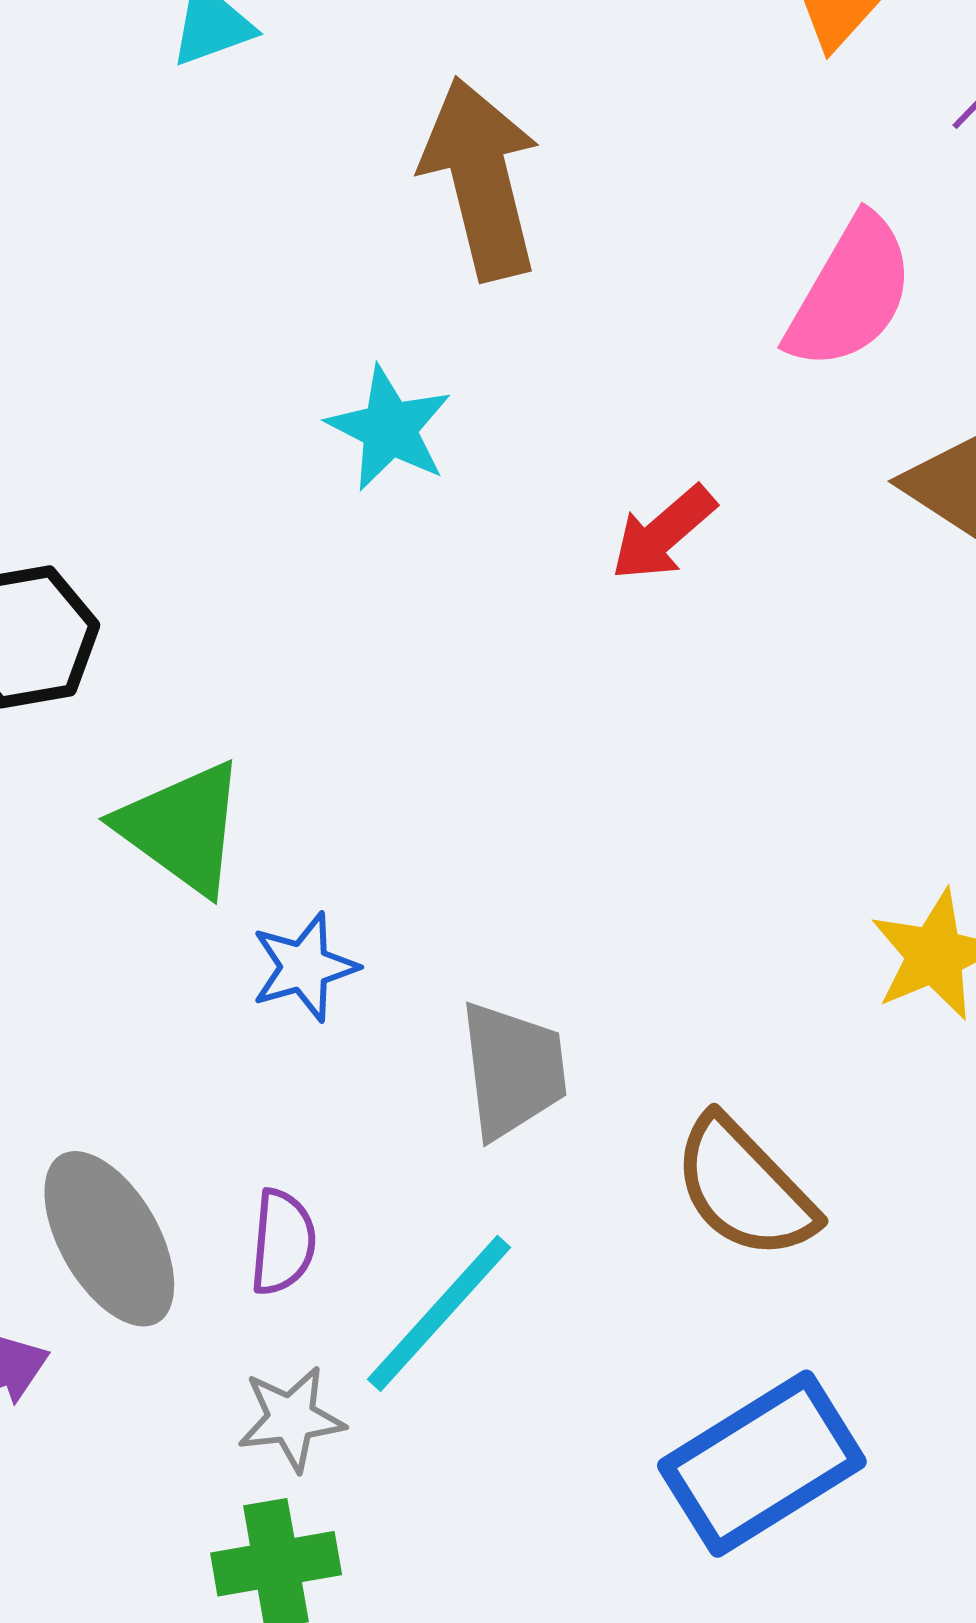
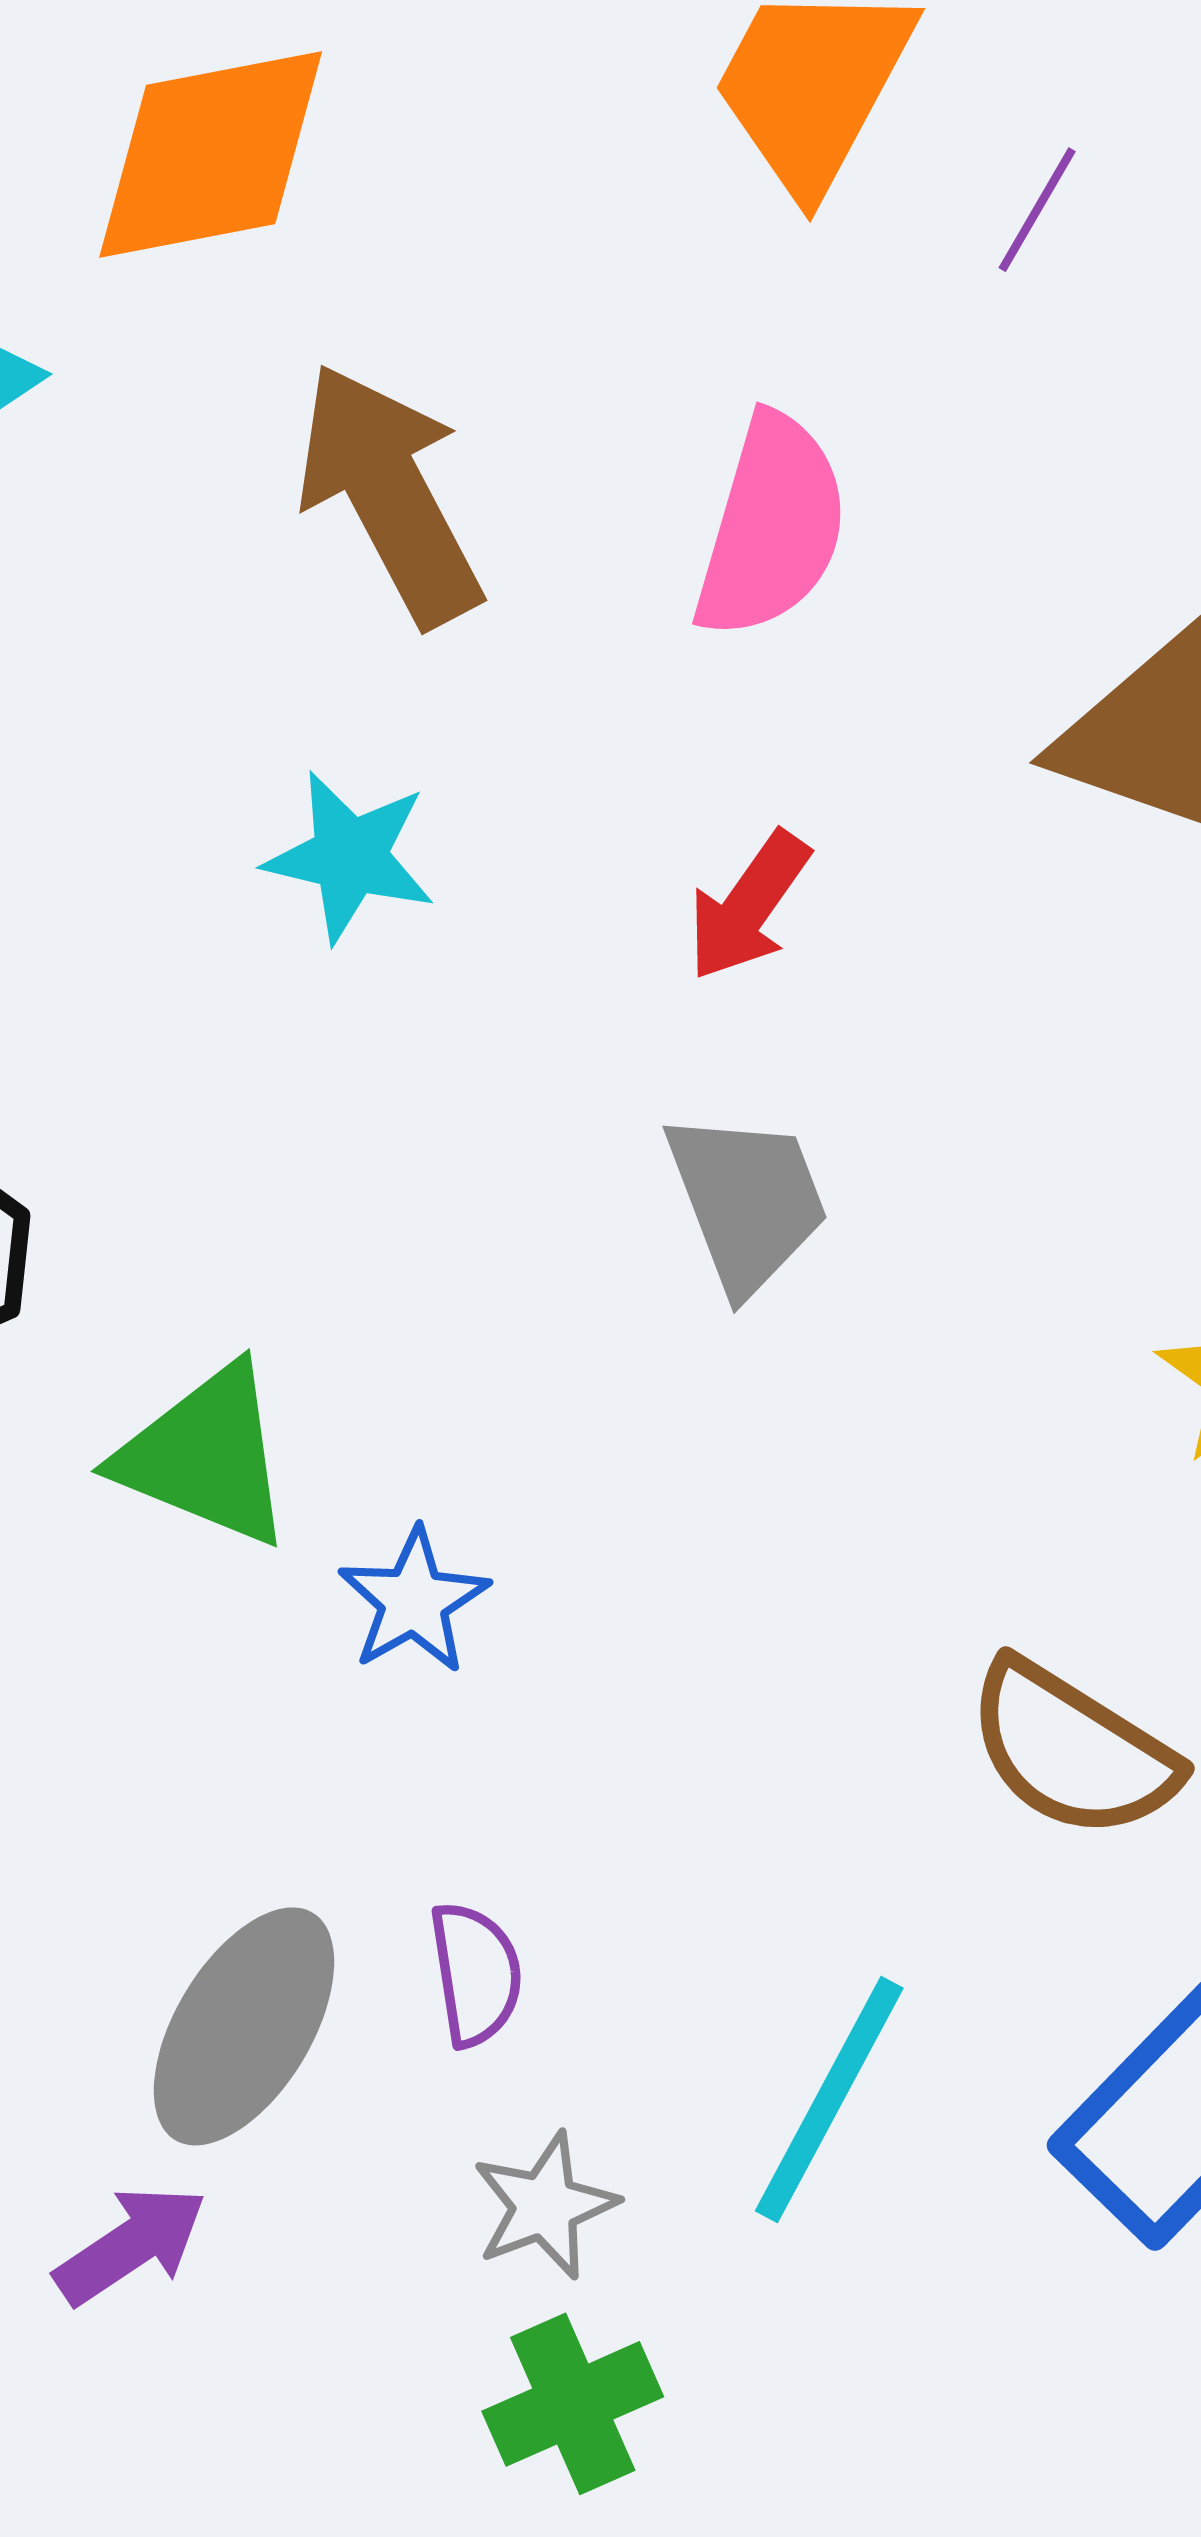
pink semicircle: (850, 293) -> (771, 527), moved
gray trapezoid: (513, 1070) -> (747, 1201), moved
gray ellipse: (109, 1239) -> (244, 2026), turned 75
cyan line: (439, 1313) -> (829, 2099), moved

